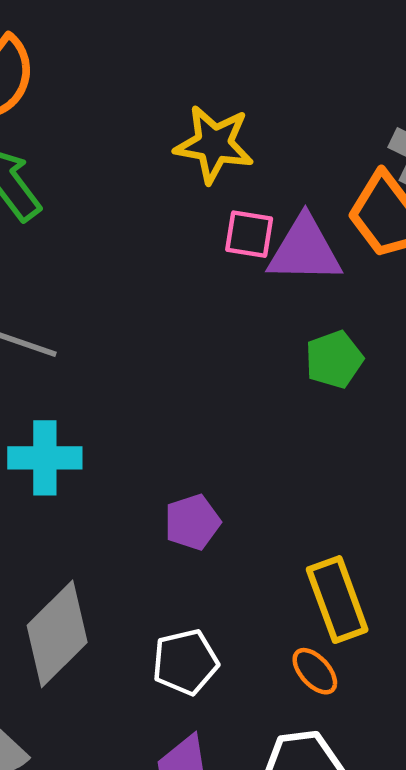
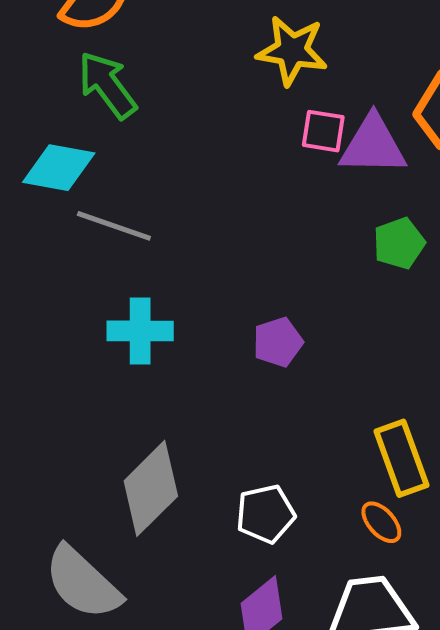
purple pentagon: (192, 522) -> (278, 342), moved

